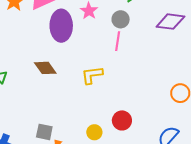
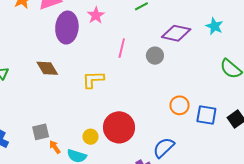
gray circle: (121, 19) -> (155, 56), moved
red circle: (122, 120) -> (119, 127), size x1.6
gray square: (44, 132) -> (41, 132), turned -30

